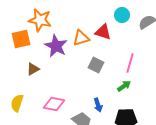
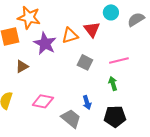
red triangle: (103, 32) -> (92, 29), turned 36
pink line: (130, 63) -> (119, 60), turned 60
green arrow: (124, 86) -> (113, 83), turned -72

